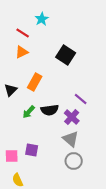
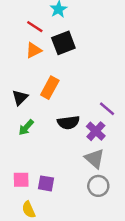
black square: (66, 55) -> (63, 43), moved, turned 36
green arrow: (29, 112) -> (26, 127), moved
purple square: (32, 150) -> (46, 183), moved

